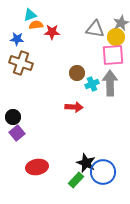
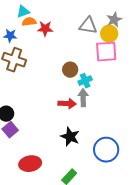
gray arrow: (110, 83) -> (83, 98), moved, size x0.7
black star: (86, 163) -> (70, 137), moved
blue circle: (103, 172) -> (106, 150), moved

